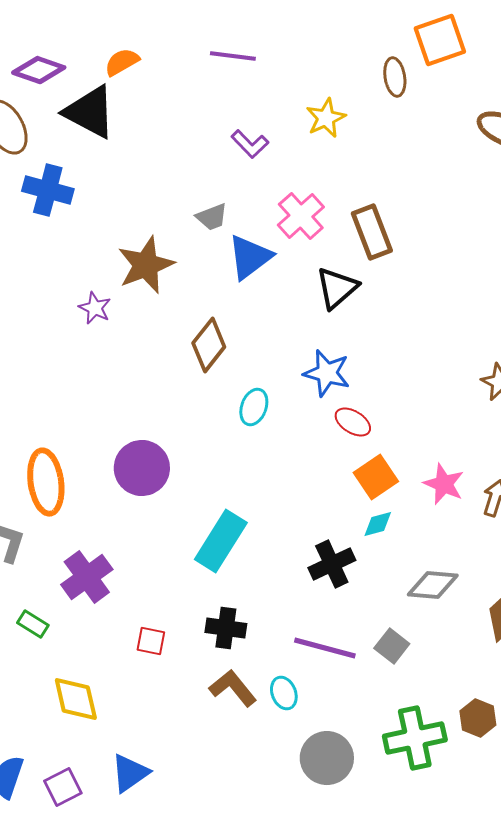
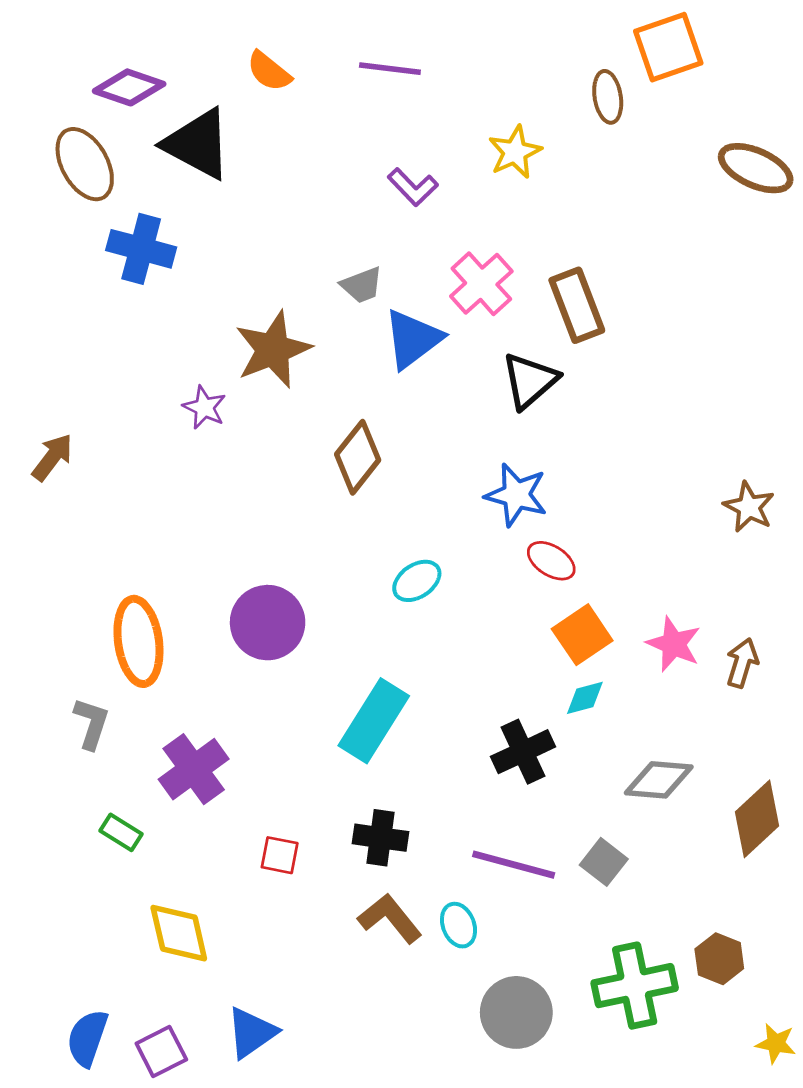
orange semicircle: (122, 62) -> (269, 71), moved, turned -111
cyan ellipse: (254, 407) -> (417, 581), moved, turned 36

